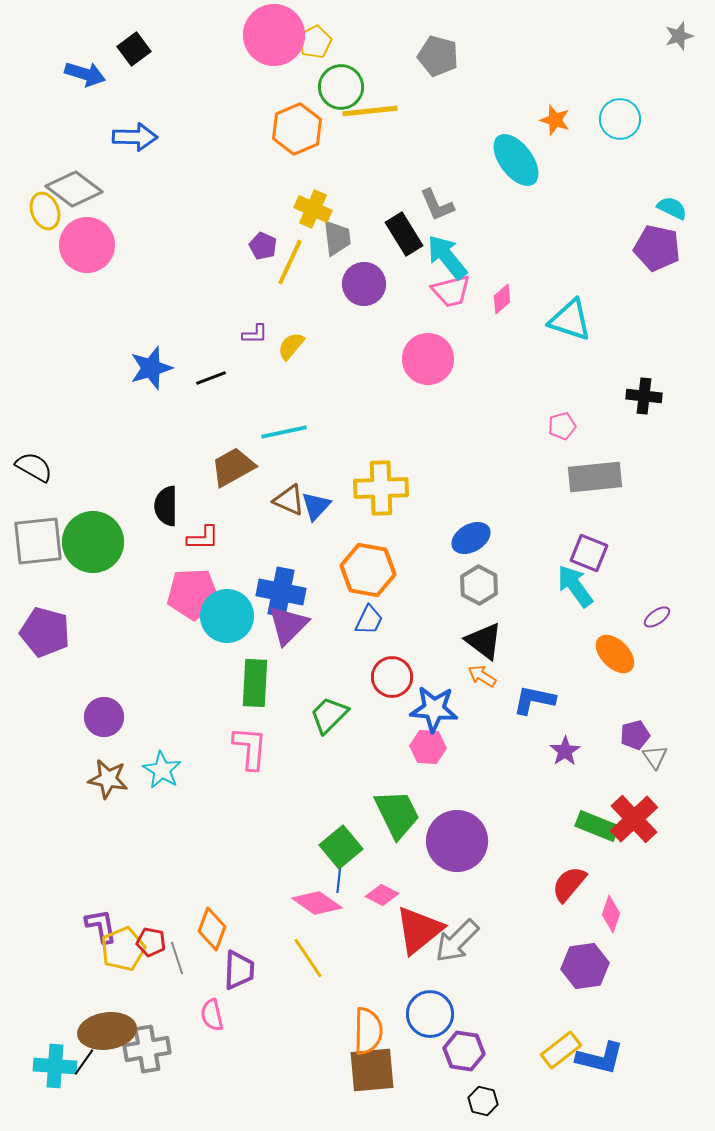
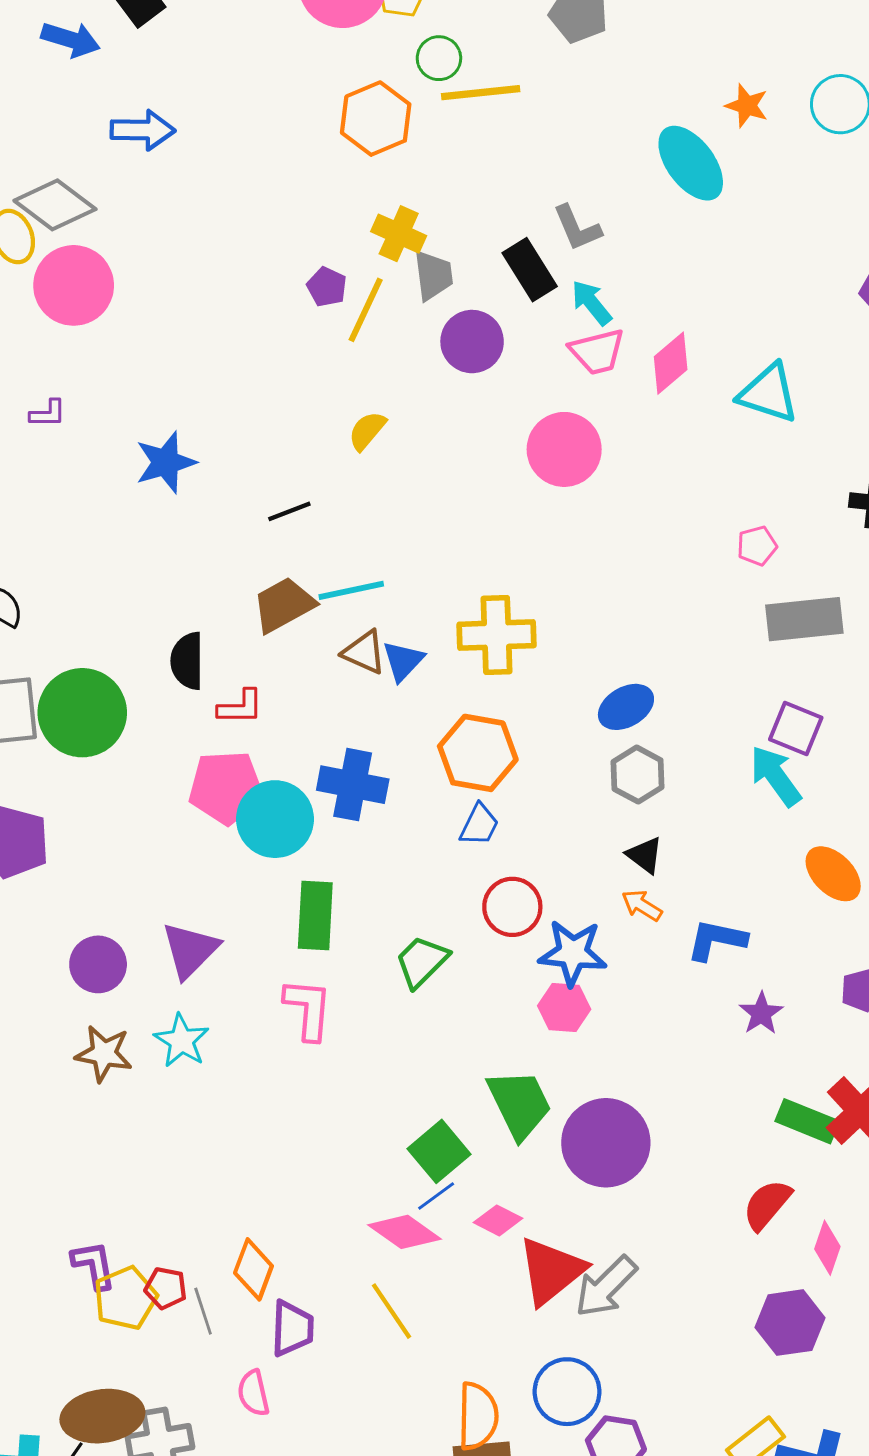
green circle: (341, 87) -> (439, 58), size x0.7
cyan arrow: (447, 257) -> (591, 303), size x0.7
pink diamond: (502, 299) -> (671, 363), size x1.4
purple L-shape: (255, 334) -> (48, 413), moved
black line: (211, 378) -> (289, 511), moved
cyan line: (284, 432) -> (351, 590), moved
purple triangle: (288, 625) -> (190, 950), moved
black triangle: (484, 641) -> (645, 855), size x0.7
blue line: (339, 878) -> (436, 1196), turned 48

